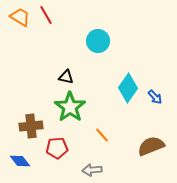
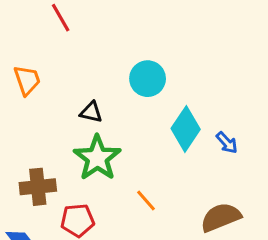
orange trapezoid: (20, 17) -> (27, 80), moved, turned 40
cyan circle: (98, 41) -> (148, 79), moved

